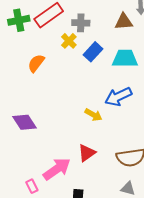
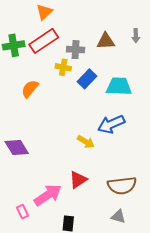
brown triangle: (124, 22) -> (106, 41), moved
yellow cross: (69, 41) -> (63, 67), turned -35

